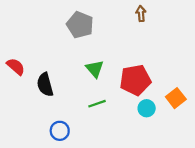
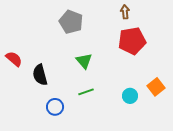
red pentagon: (135, 80) -> (132, 41), moved
blue circle: (60, 131) -> (55, 107), moved

